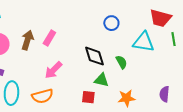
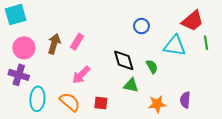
red trapezoid: (160, 18) -> (192, 21), turned -55
purple semicircle: (164, 94) -> (185, 100), moved
orange semicircle: (42, 96) -> (70, 102), turned -125
red square: (88, 97) -> (101, 103), moved

